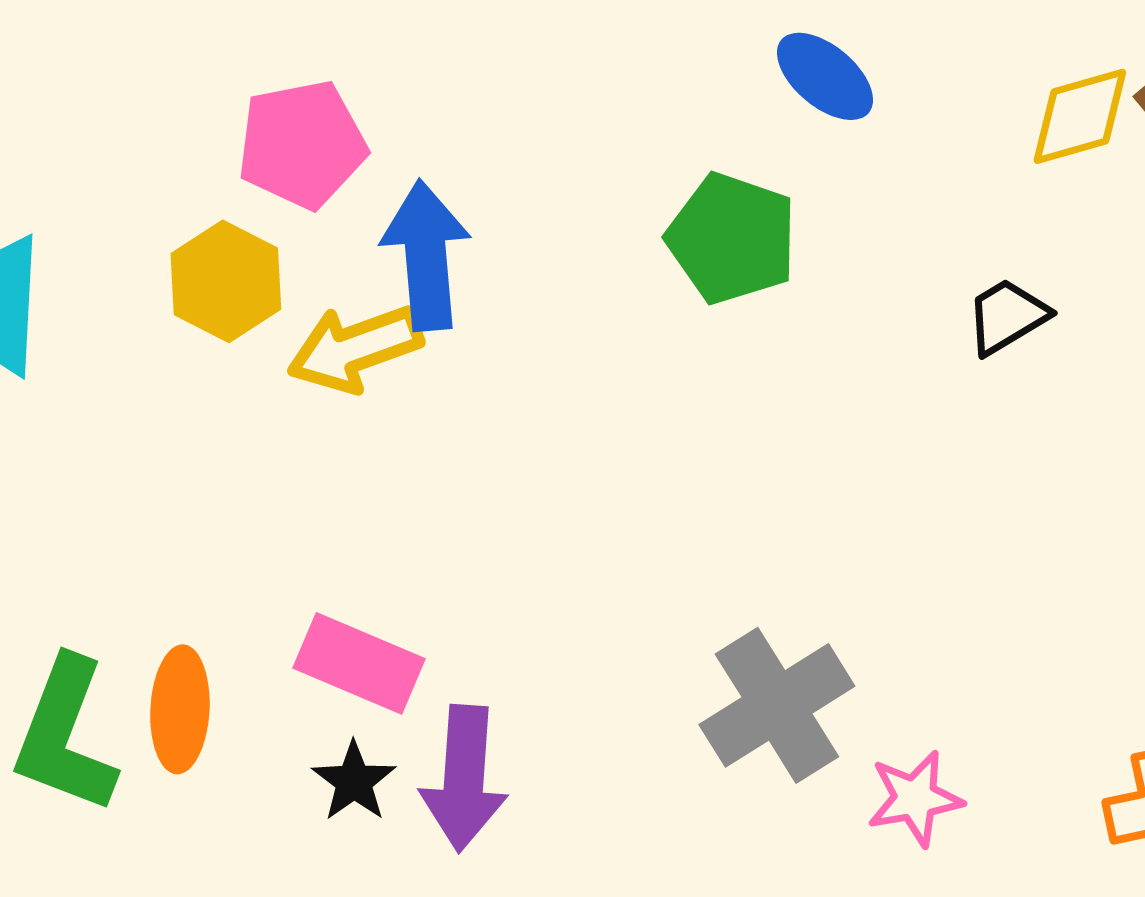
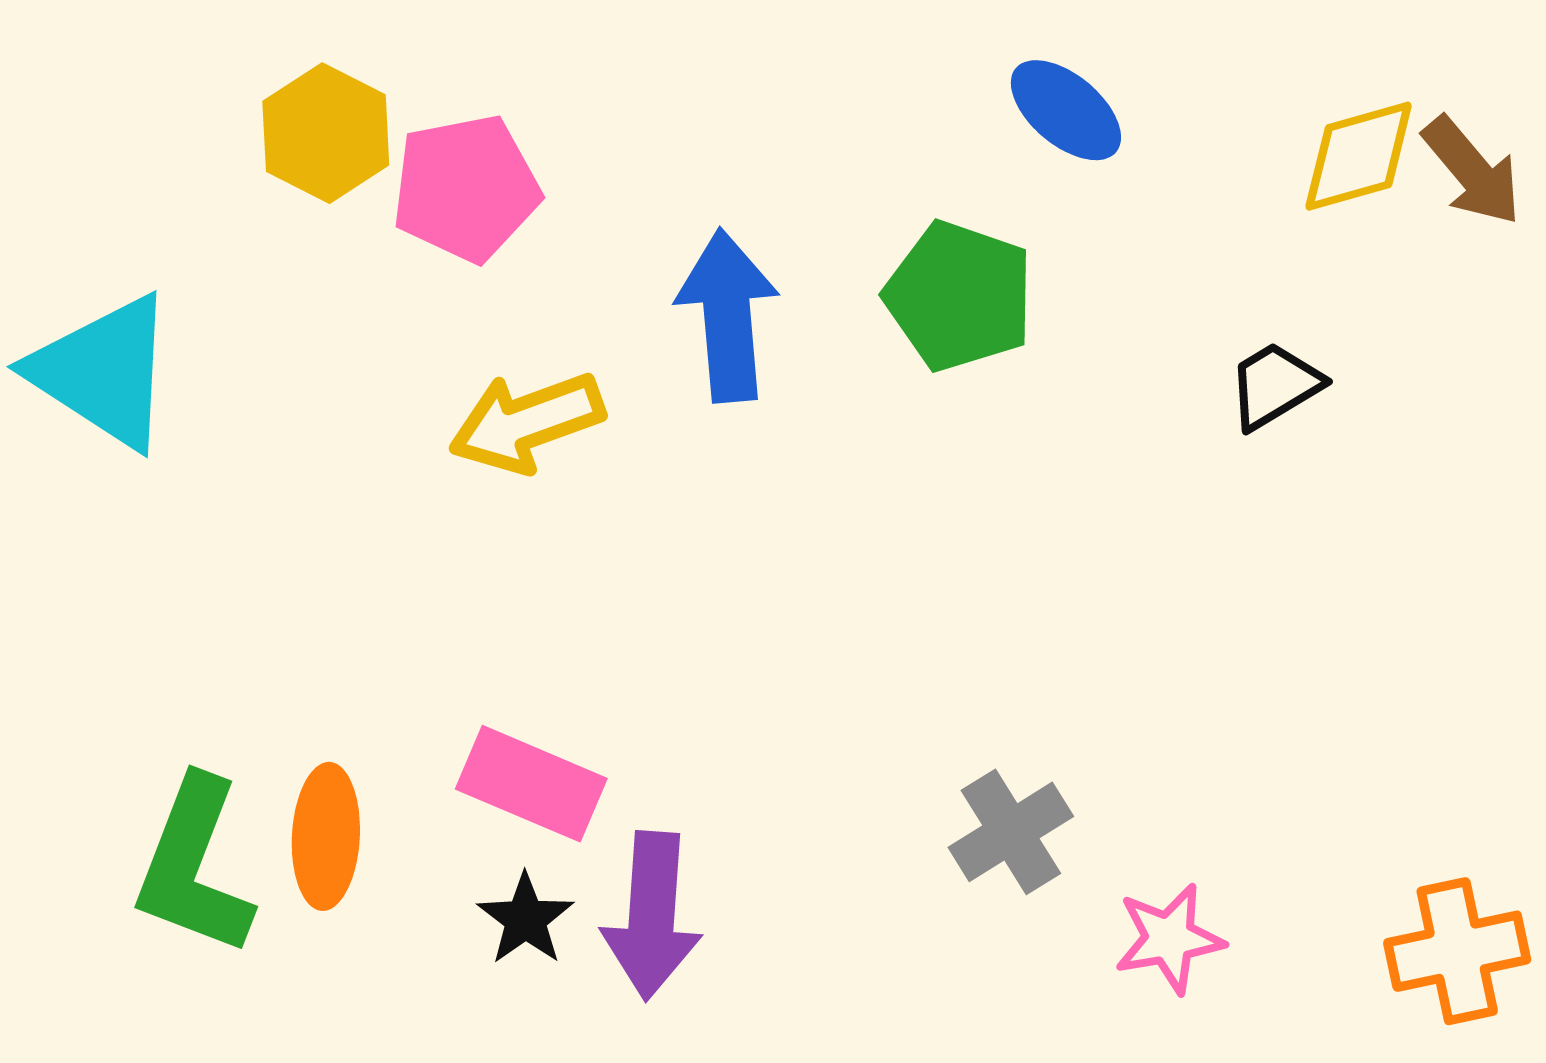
blue arrow: (426, 255) -> (727, 316), moved
yellow hexagon: (226, 281) -> (326, 133), moved
gray cross: (777, 705) -> (1011, 832), size x0.7

